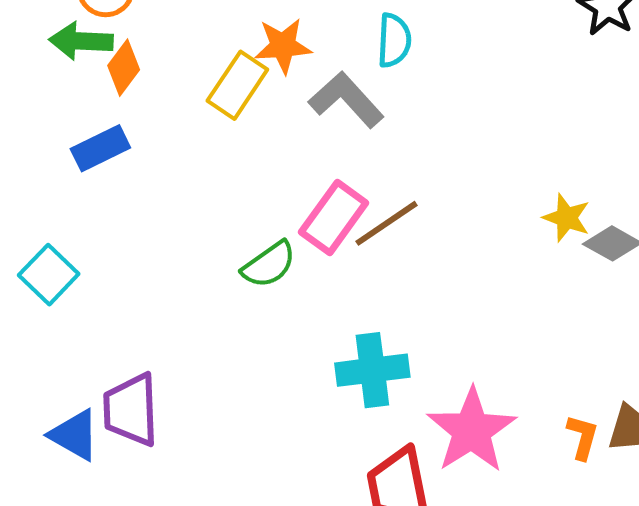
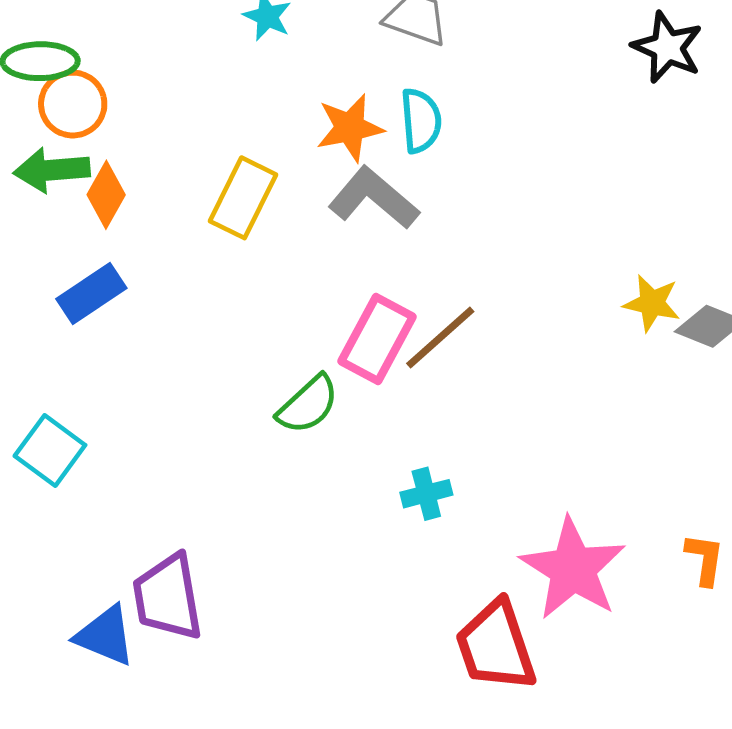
orange star: (283, 46) -> (350, 128), moved
cyan cross: (372, 370) -> (426, 494), moved, size x0.6

